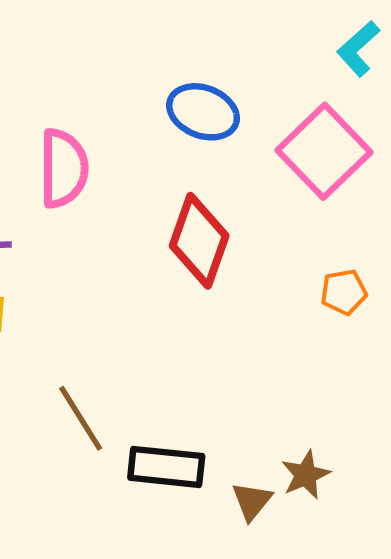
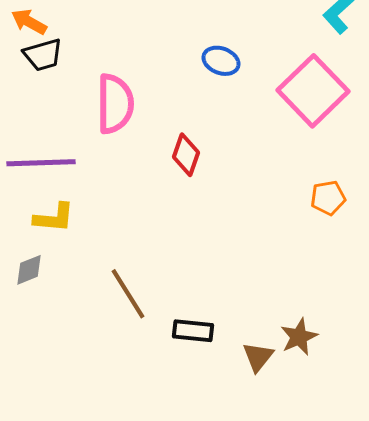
blue ellipse: (203, 112) -> (221, 61), size x0.7
red diamond: (199, 241) -> (186, 155), moved, size x0.6
black rectangle: (166, 467) -> (193, 331), size x0.7

